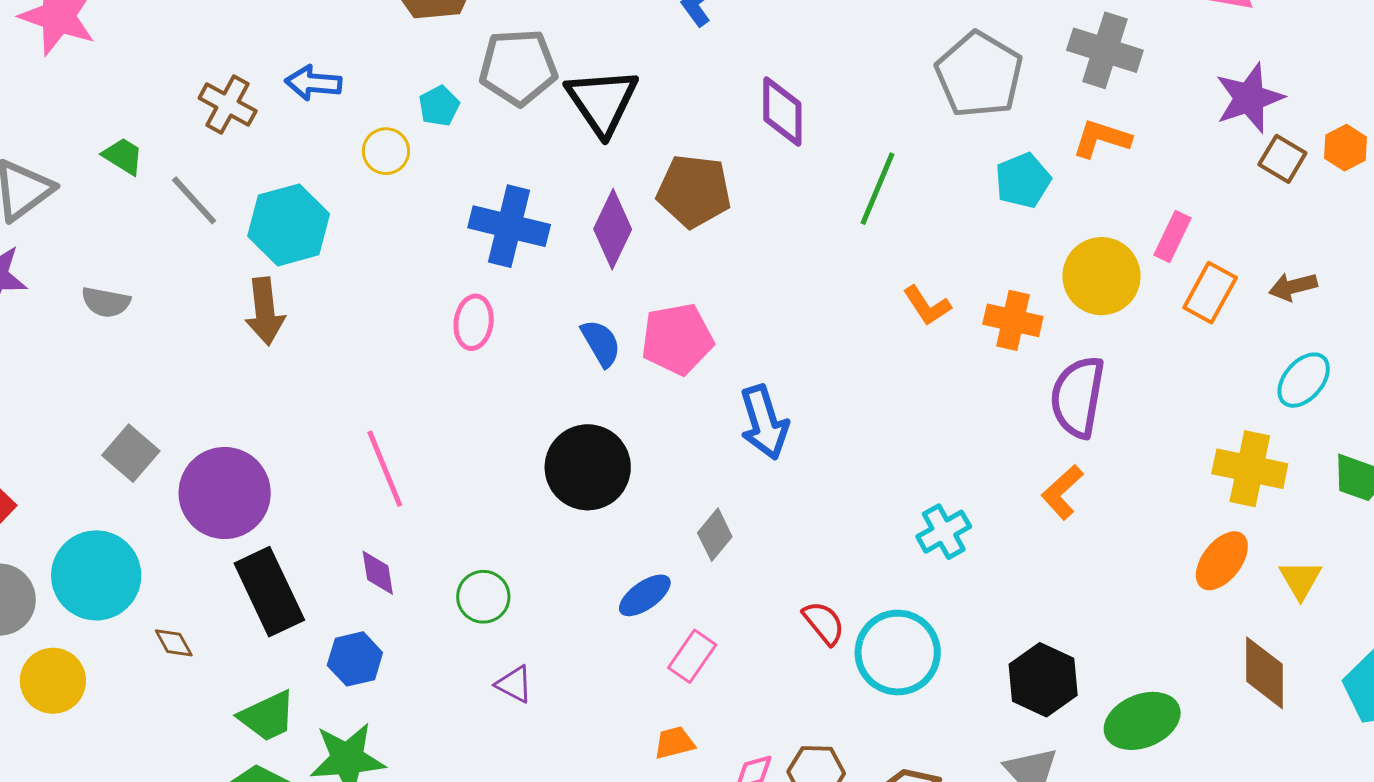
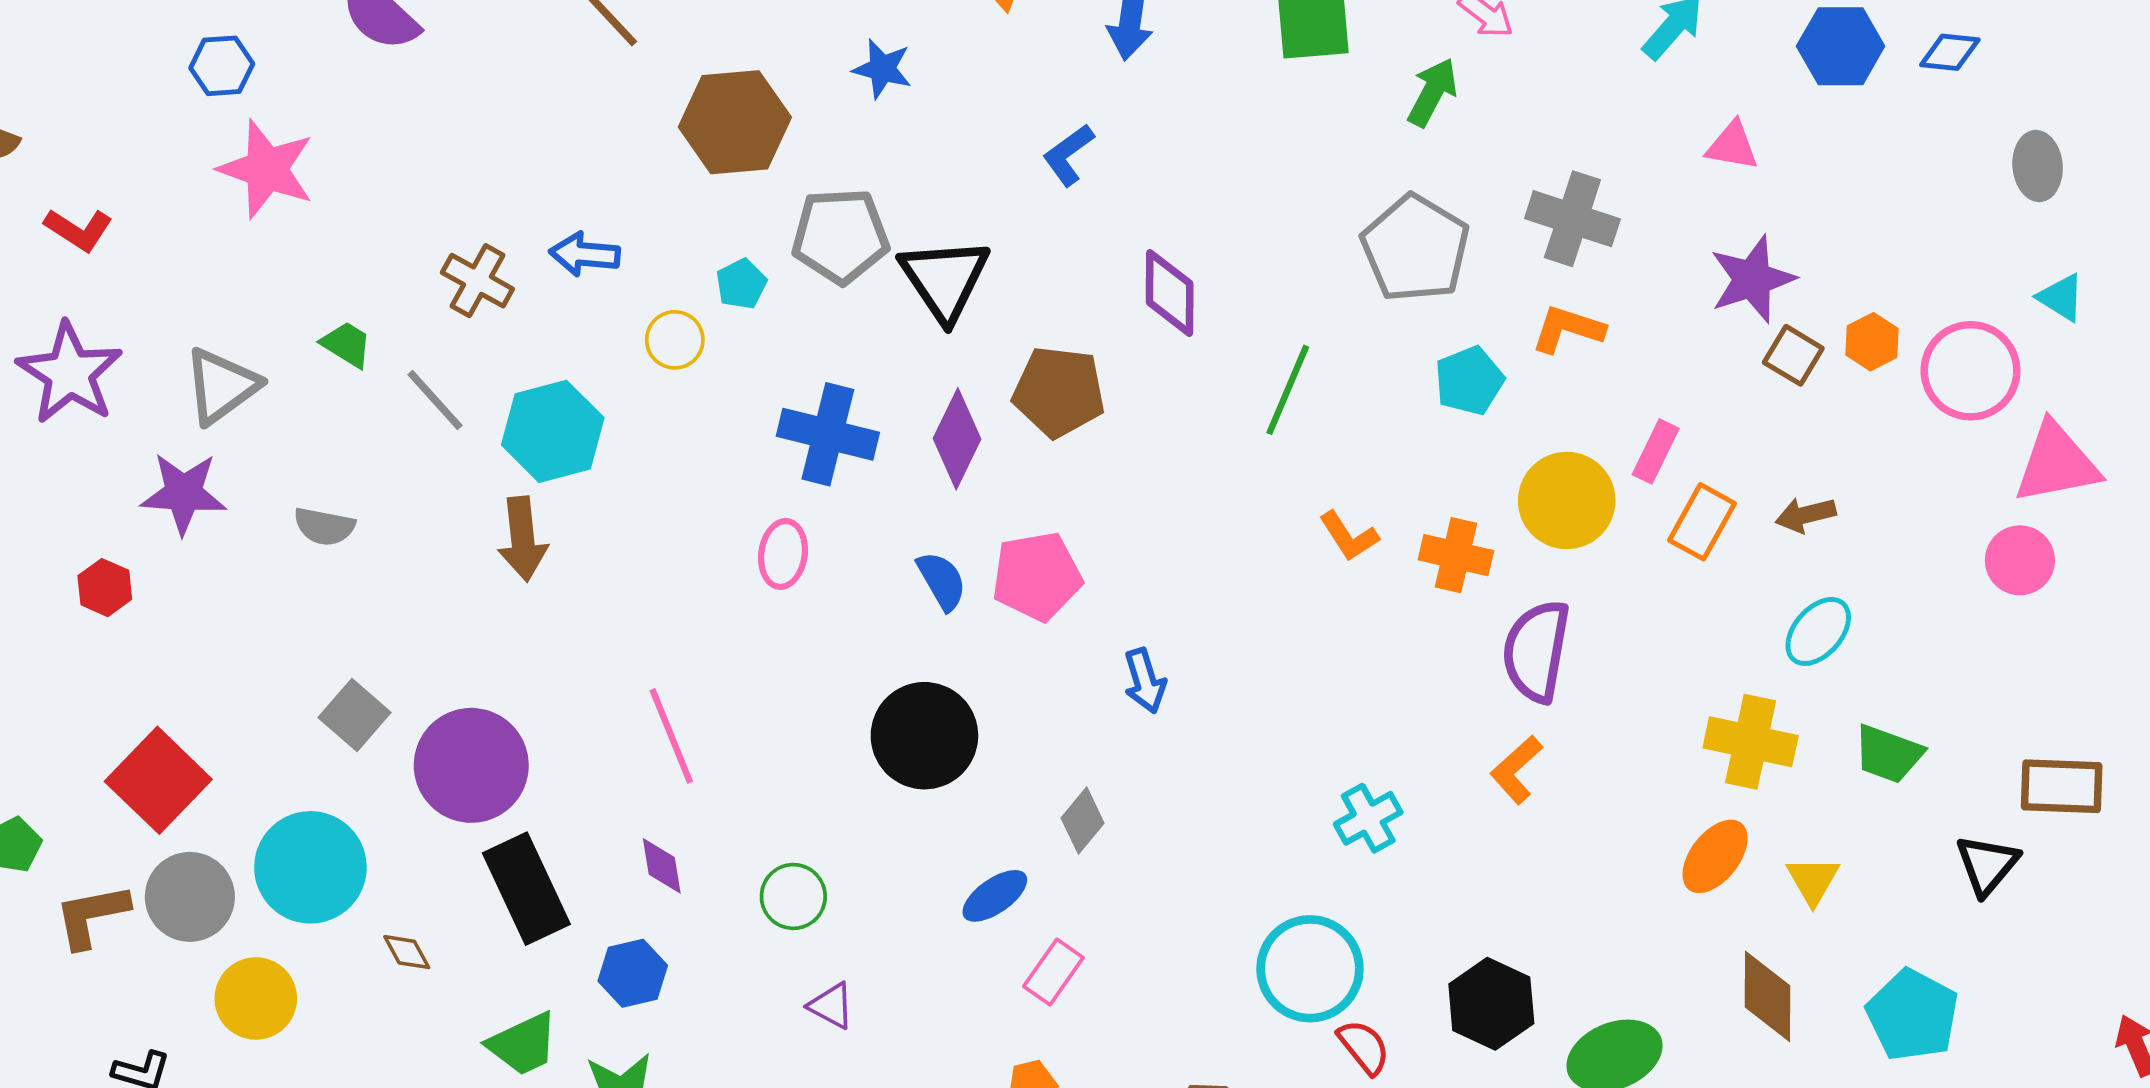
blue arrow: (764, 422) -> (1145, 681), size x0.7
red semicircle: (824, 623) -> (1364, 1047), moved

